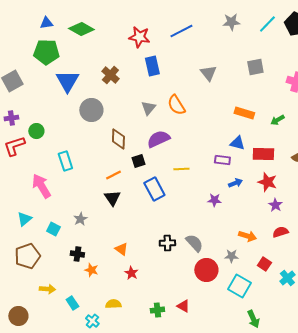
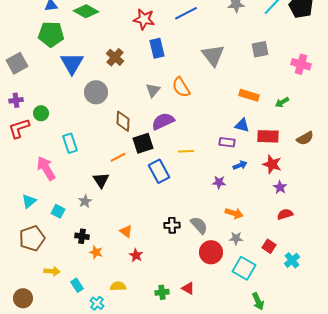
gray triangle: (208, 73) -> (213, 55), size x1.4
black square: (138, 161) -> (143, 143), size x1.5
black triangle: (112, 198) -> (101, 180), moved
orange arrow: (247, 236) -> (234, 213), moved

